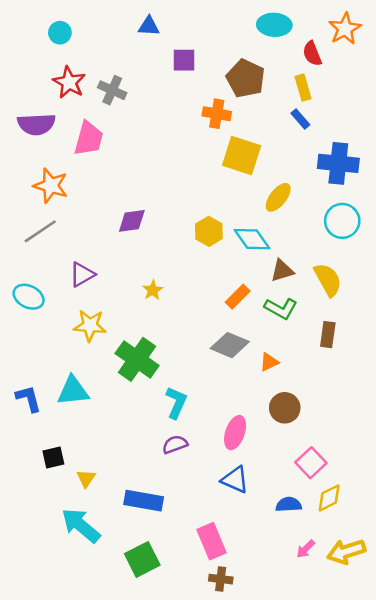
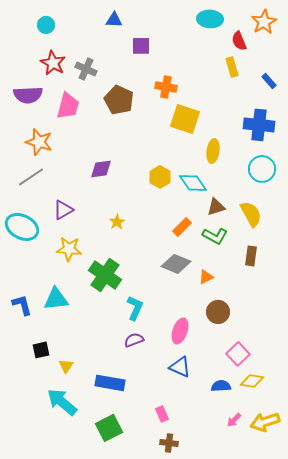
brown pentagon: (246, 78) -> (119, 100), moved
blue rectangle: (300, 119) -> (269, 81), moved
yellow ellipse: (278, 197) -> (213, 151), turned -30
cyan ellipse: (29, 297) -> (22, 227), size x1.4
yellow diamond: (329, 498) -> (252, 381), turned 35
pink rectangle: (212, 541) -> (162, 414), size x0.6

